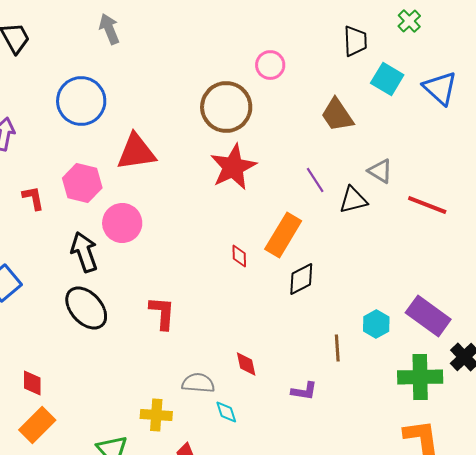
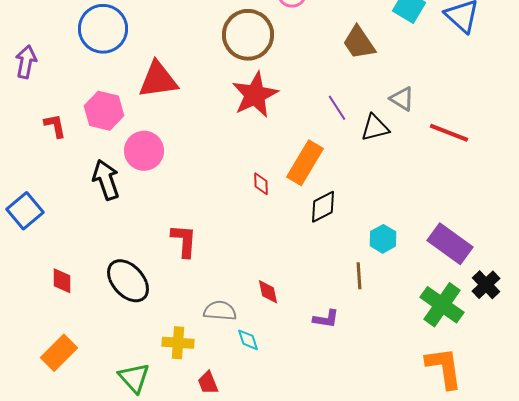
black ellipse: (86, 308) -> (128, 281), moved
cyan hexagon: (376, 324) -> (383, 239), moved
green cross: (420, 377) -> (442, 305), turned 36
red diamond: (32, 383) -> (62, 281), moved

